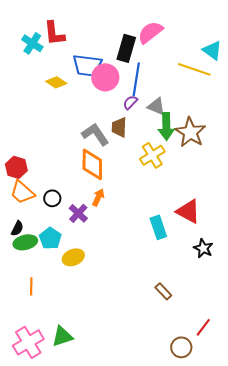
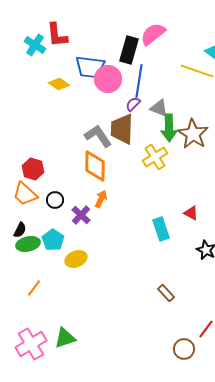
brown trapezoid: (119, 127) -> (122, 129), size x1.5
red hexagon: (16, 167) -> (33, 169), moved
red triangle: (188, 211) -> (191, 213), size x0.6
orange line: (31, 286) -> (34, 288), turned 36

